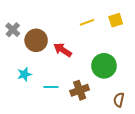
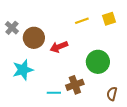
red arrow: (63, 50) -> (59, 47), turned -54
cyan star: (24, 74) -> (23, 70), size x1.5
cyan line: (51, 87) -> (54, 93), moved

